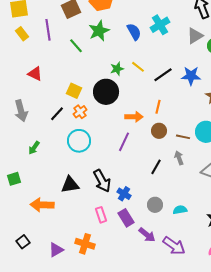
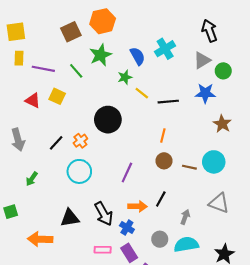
purple line: (48, 30) -> (43, 69), moved, turned -70
yellow rectangle: (22, 34) -> (19, 58), turned 40
green star: (117, 69) -> (125, 77), moved
black line: (163, 75) -> (168, 102), turned 30
blue star: (191, 76) -> (205, 93), moved
yellow square: (74, 91) -> (57, 96), moved
orange arrow: (134, 117) -> (138, 206), moved
gray arrow: (179, 158) -> (185, 217), moved, turned 40
cyan semicircle: (180, 210) -> (186, 244), size x1.6
pink rectangle: (101, 215) -> (103, 250), turned -70

